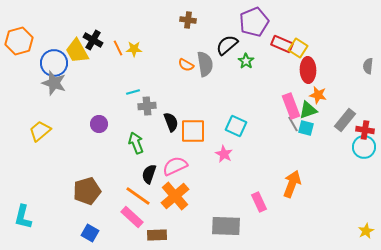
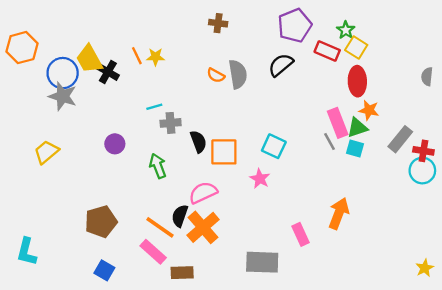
black cross: (93, 40) -> (108, 72), moved
black semicircle: (227, 45) -> (281, 65), moved
yellow square: (298, 48) -> (356, 48), moved
green star: (246, 61) -> (346, 30), moved
gray line: (293, 124) -> (329, 142), moved
black semicircle: (149, 174) -> (180, 216), moved

